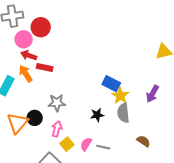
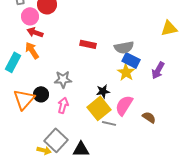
red rectangle: (45, 68) -> (88, 44), moved
blue rectangle: (111, 84) -> (131, 60), moved
gray semicircle: (123, 113) -> (124, 47), moved, turned -96
yellow square: (67, 144) -> (99, 108), moved, size x1.6
pink semicircle: (86, 144) -> (124, 105), moved, size x1.5

